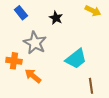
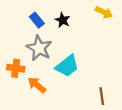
blue rectangle: (21, 13) -> (37, 20), moved
cyan trapezoid: (76, 59) -> (67, 66), moved

